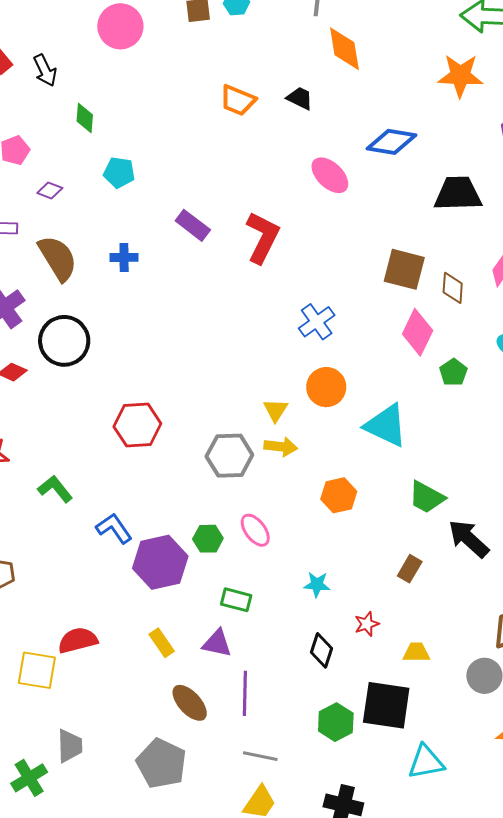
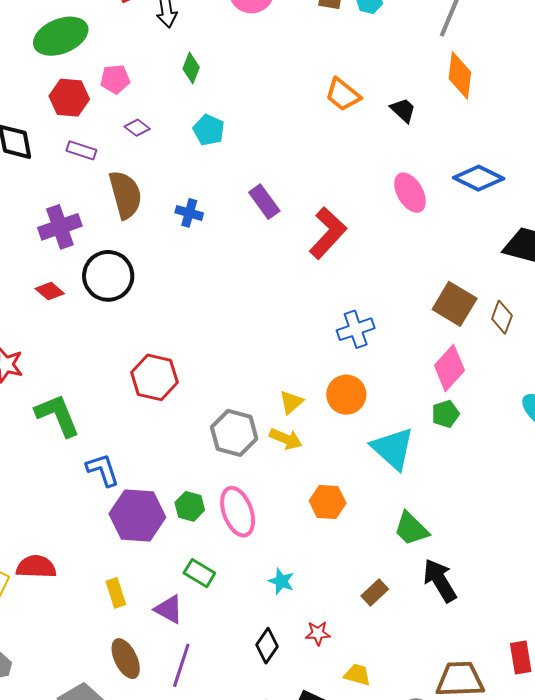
brown diamond: (453, 288) -> (502, 317), moved
green pentagon: (453, 372) -> (445, 414), moved
green L-shape: (55, 489) -> (57, 415), size x1.4
pink ellipse: (255, 530) -> (238, 512), size x1.4

